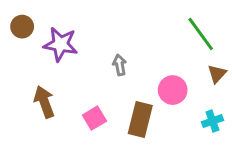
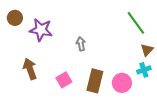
pink circle: (173, 90) -> (122, 83), moved
cyan cross: (212, 121) -> (144, 70), moved

